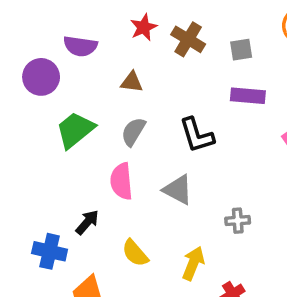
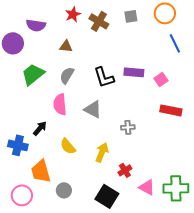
gray square: (241, 50) -> (131, 16), moved
purple rectangle: (248, 96) -> (134, 72), moved

